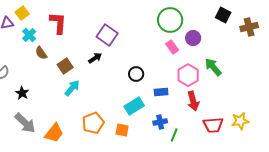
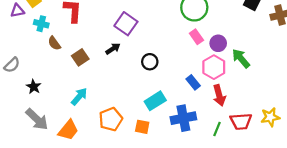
cyan cross: (29, 35) -> (41, 24), turned -32
purple circle: (193, 38) -> (218, 43), moved
black circle: (136, 74) -> (150, 62), moved
cyan arrow: (72, 88) -> (79, 96), moved
blue rectangle: (161, 92) -> (193, 82), moved, turned 56
blue cross: (160, 122) -> (183, 118), size x1.6
green line: (174, 135) -> (217, 129), moved

